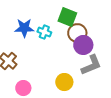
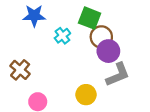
blue star: (24, 28) -> (34, 16), moved
cyan cross: (44, 32) -> (62, 36), turned 32

